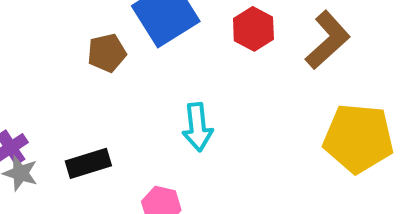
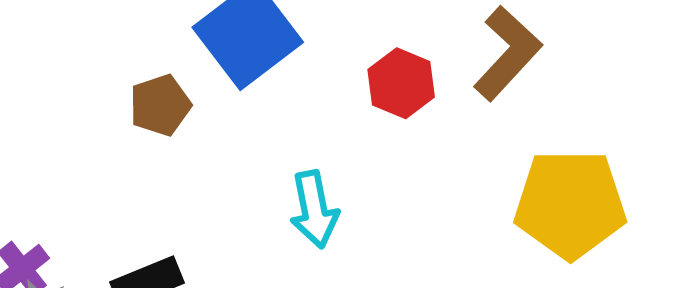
red hexagon: (253, 29) -> (401, 83), moved

